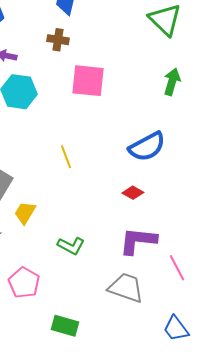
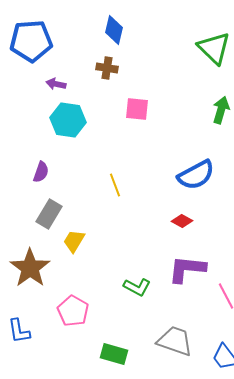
pink square: (88, 81) -> (137, 109), size x0.7
green L-shape: (71, 246) -> (137, 287), moved
gray trapezoid: (126, 288) -> (175, 341), moved

